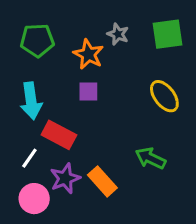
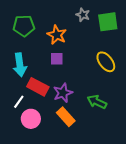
gray star: (118, 34) -> (83, 15), moved
purple star: (65, 178) -> (63, 93), moved
pink circle: (34, 199) -> (31, 119), moved

